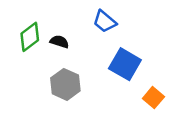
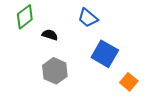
green diamond: (30, 37) -> (25, 17), moved

